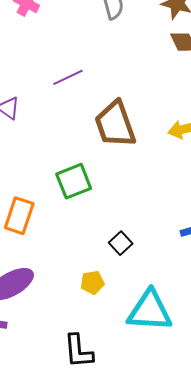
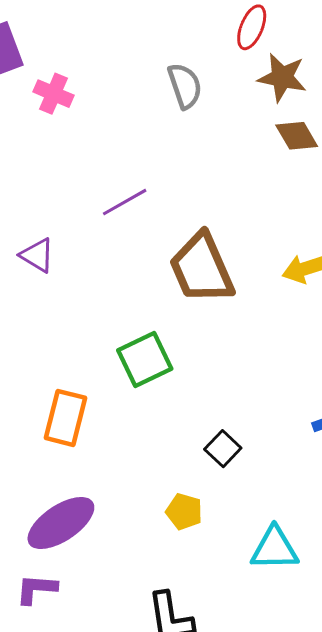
yellow pentagon: (92, 282) -> (184, 512), turned 30
cyan triangle: (150, 311) -> (274, 549), size x0.7

